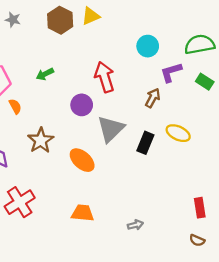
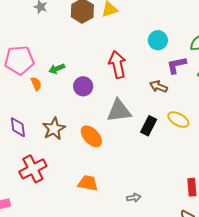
green arrow: (45, 74) -> (57, 69), moved
brown arrow: (153, 98) -> (158, 87), turned -102
purple circle: (82, 105) -> (83, 86), moved
gray triangle: (111, 129) -> (119, 111), turned 32
brown star: (41, 140) -> (54, 129), moved

